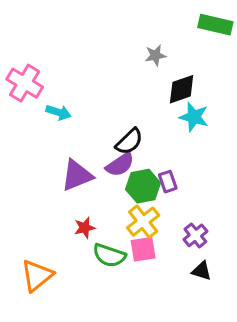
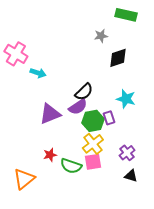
green rectangle: (215, 25) -> (126, 15), moved
cyan star: (194, 117) -> (126, 99), moved
red star: (85, 228) -> (50, 155), moved

